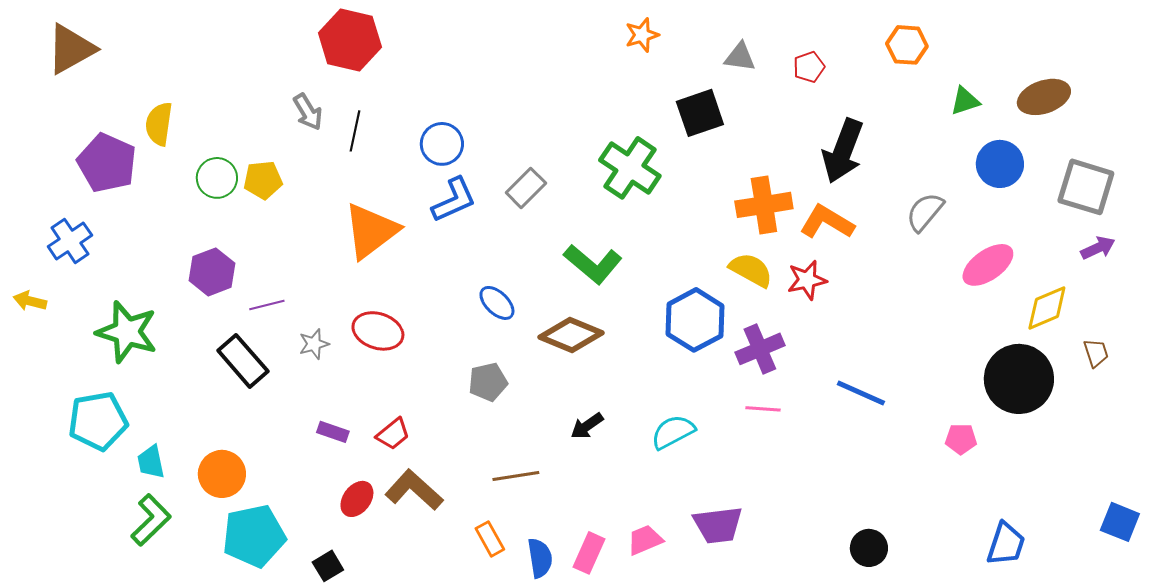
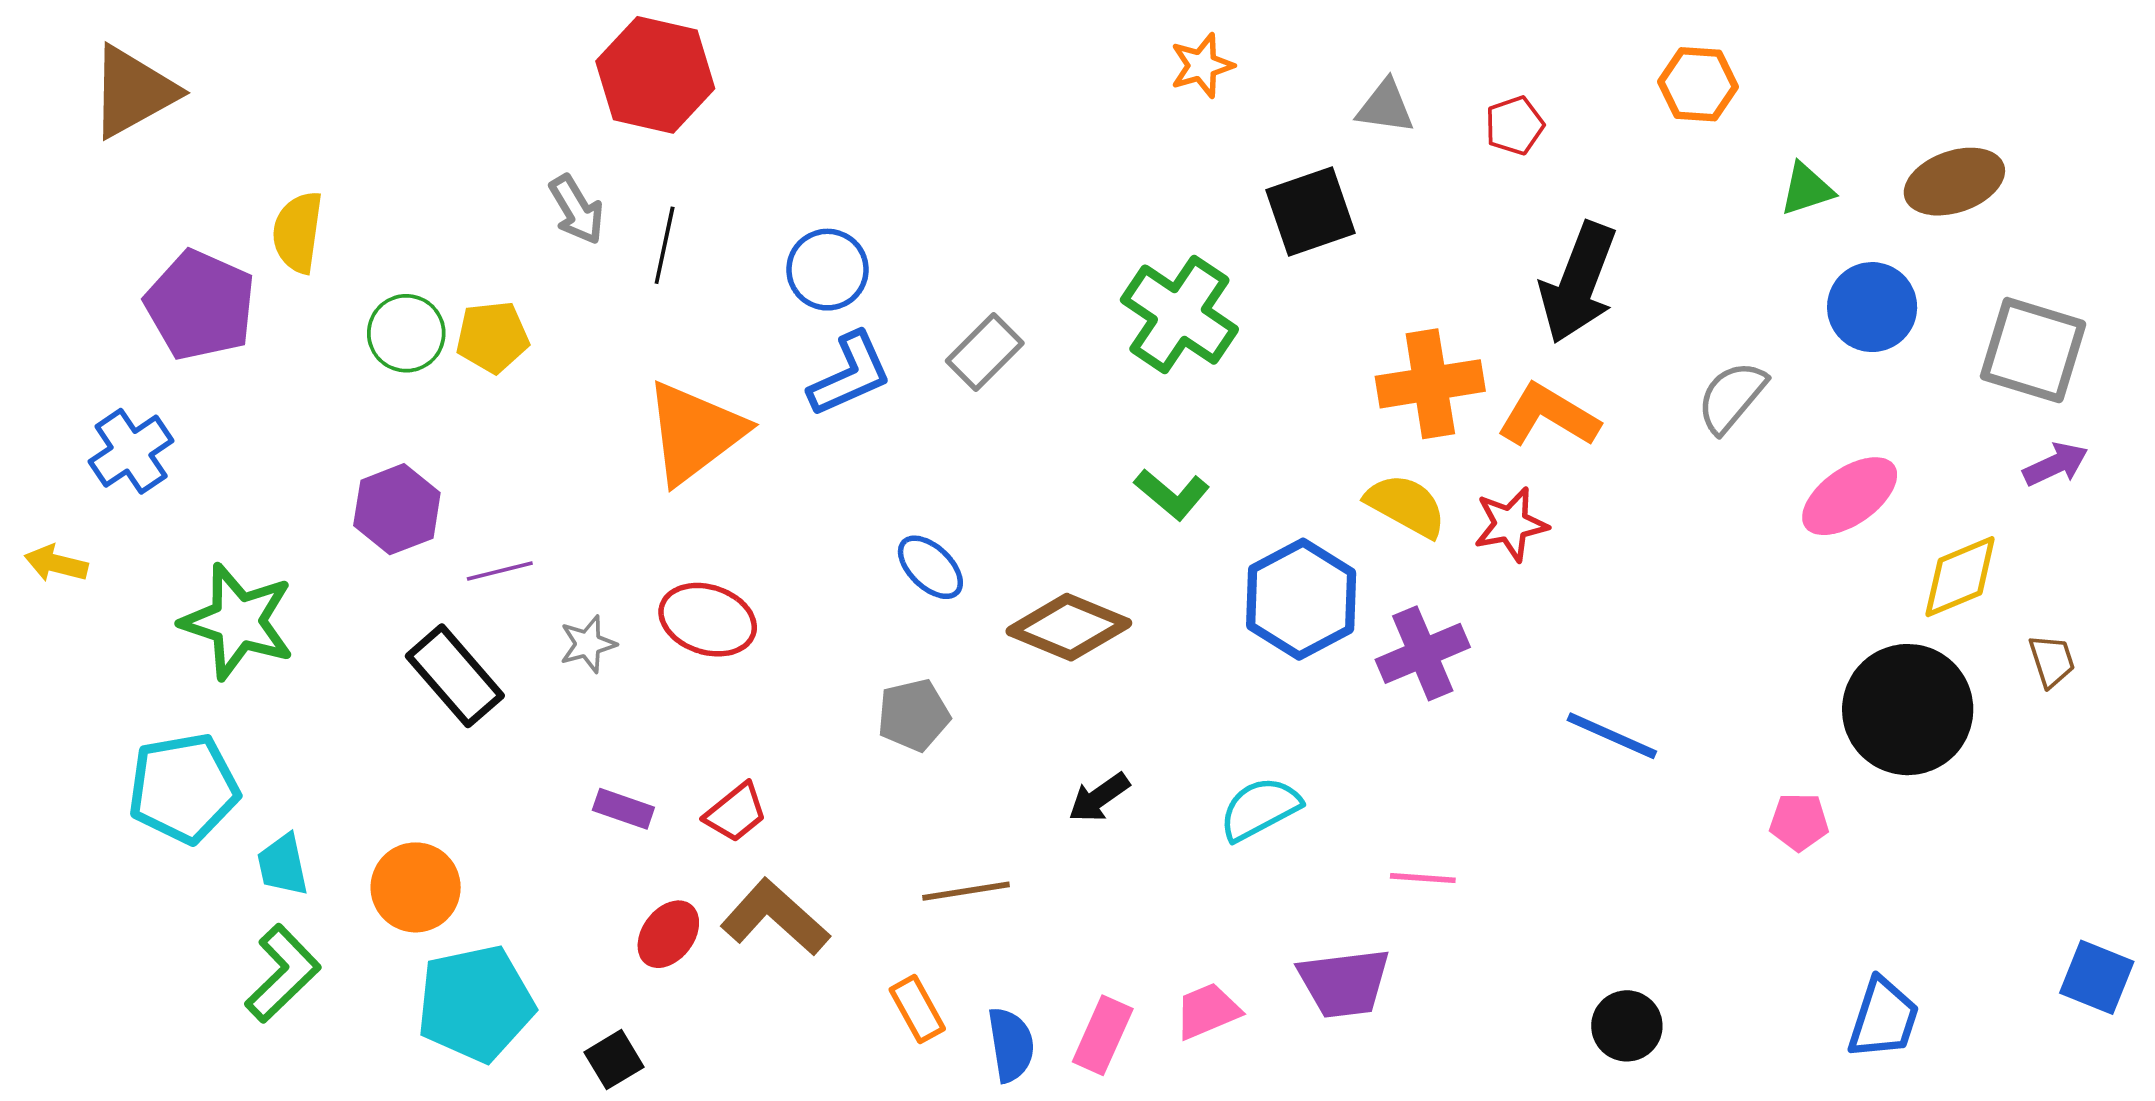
green L-shape: (593, 264) -> (1172, 494), moved, size x0.7
pink line: (763, 409) -> (1423, 878), moved

